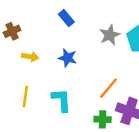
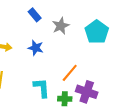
gray star: (110, 35) -> (61, 26), moved
cyan L-shape: (62, 100) -> (42, 88), moved

